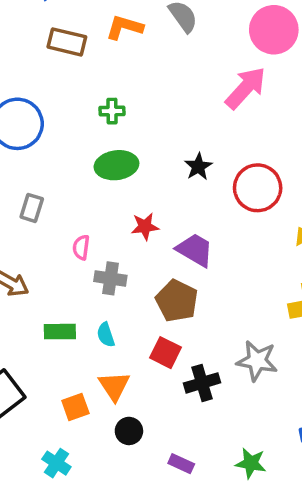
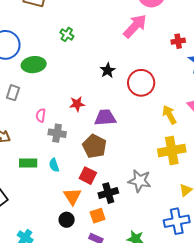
green cross: (112, 111) -> (67, 34), moved, turned 32
green ellipse: (116, 165) -> (34, 65), moved
purple trapezoid: (195, 250) -> (105, 118), turned -35
orange triangle: (114, 386) -> (72, 196), moved
orange square: (75, 407) -> (98, 216), moved

